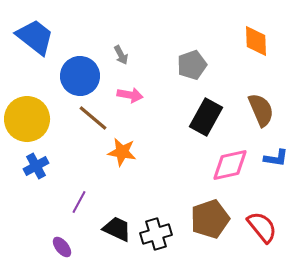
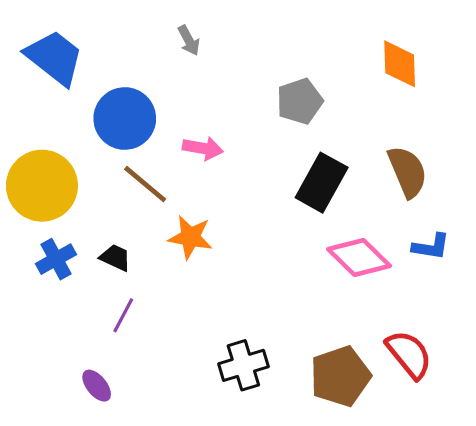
gray arrow: (121, 55) -> (189, 40), moved
pink diamond: (230, 165) -> (359, 258), turned 57
brown pentagon: (210, 219) -> (340, 376), moved
black trapezoid: (117, 229) -> (115, 258), moved, size x0.7

